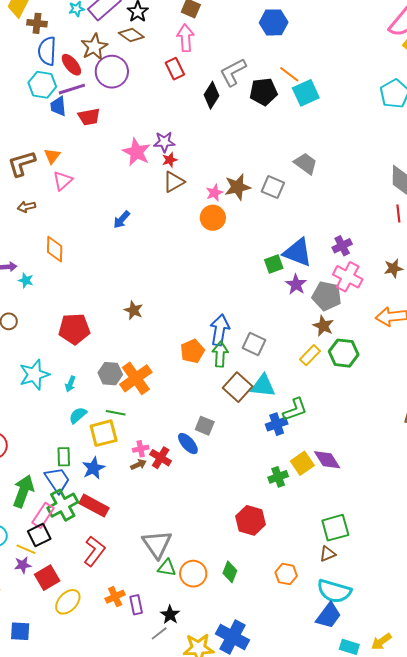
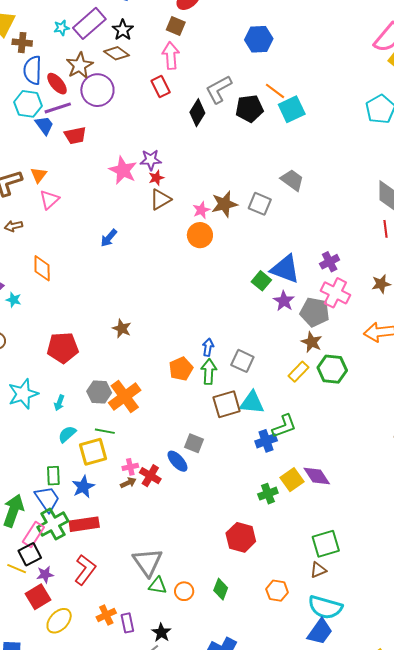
blue trapezoid: (58, 106) -> (44, 125), turned 150
green square: (274, 264) -> (261, 281), turned -30
blue arrow: (220, 330) -> (208, 347), size x0.6
brown square: (238, 387) -> (227, 404), turned 32
red rectangle: (94, 506) -> (84, 524), turned -36
purple star: (23, 565) -> (45, 574), moved
orange circle: (193, 574) -> (184, 591), size x0.7

